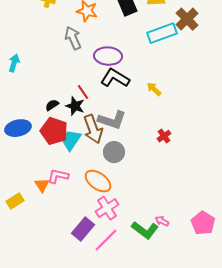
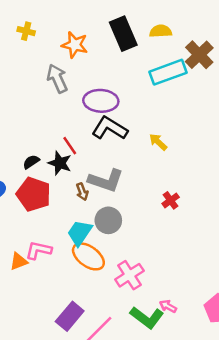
brown arrow: (93, 129) -> (82, 192), size x0.5
cyan trapezoid: (71, 140) -> (80, 233), moved
orange triangle: (42, 185) -> (19, 261), turned 42
pink cross: (107, 208) -> (129, 275), moved

